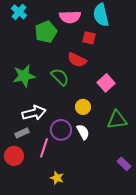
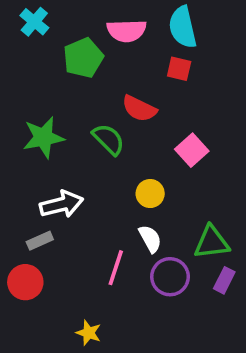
red square: (89, 38) -> (179, 69), moved
green triangle: (117, 120) -> (212, 242), moved
purple circle: (61, 130) -> (170, 277), moved
pink line: (44, 148) -> (116, 268), moved
purple rectangle: (124, 164) -> (224, 280), moved, turned 72
yellow star: (57, 178) -> (89, 333), moved

